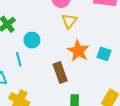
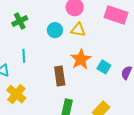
yellow triangle: (69, 21) -> (78, 30), turned 49
cyan circle: (32, 40) -> (55, 30), moved

